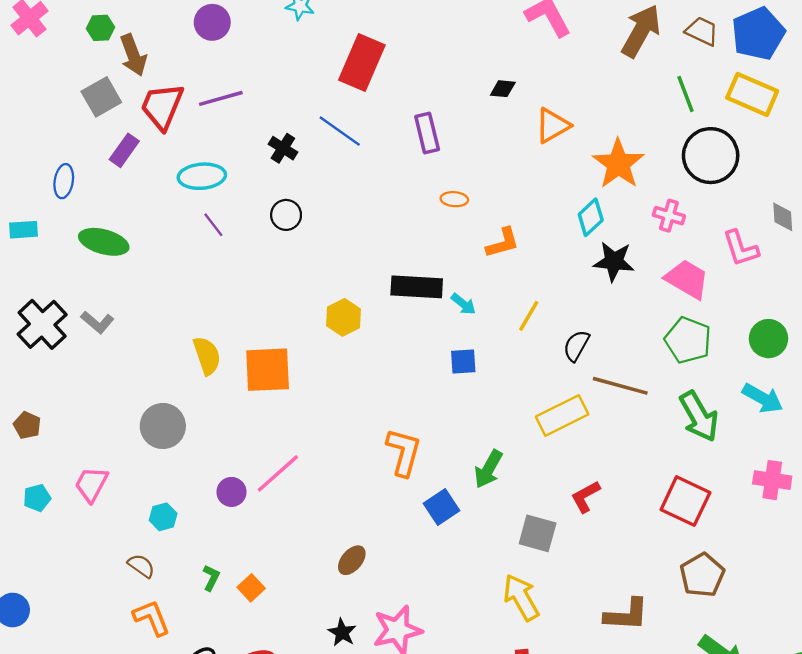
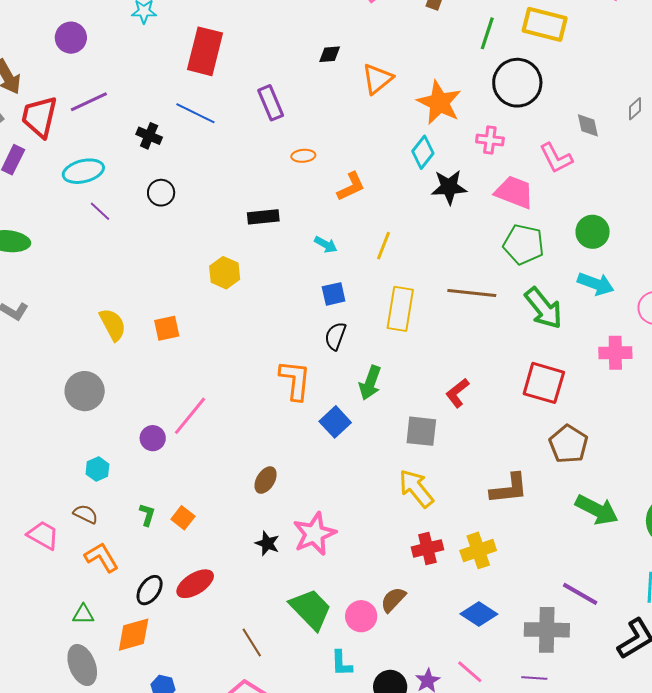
green line: (686, 94) -> (487, 33), turned 48
black rectangle: (417, 287) -> (263, 217), moved, size x0.7
black semicircle: (576, 346) -> (335, 336), moved
orange square: (268, 370) -> (167, 328), size x0.6
yellow rectangle: (562, 416) -> (400, 309), moved, turned -45
pink trapezoid: (91, 484) -> (43, 535), moved, turned 100

